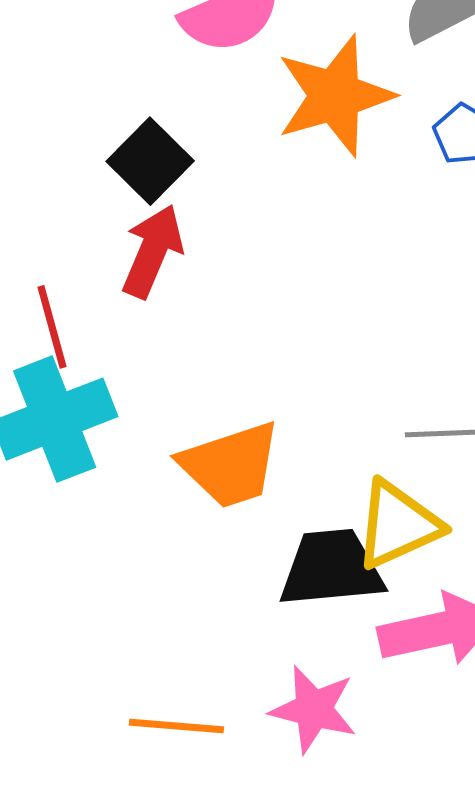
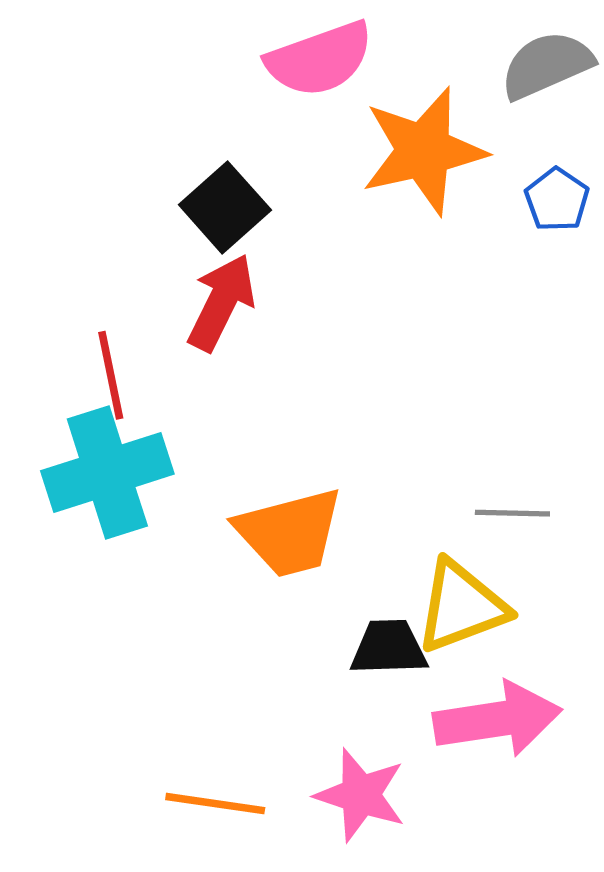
black trapezoid: (332, 568) -> (389, 648), size x0.7

